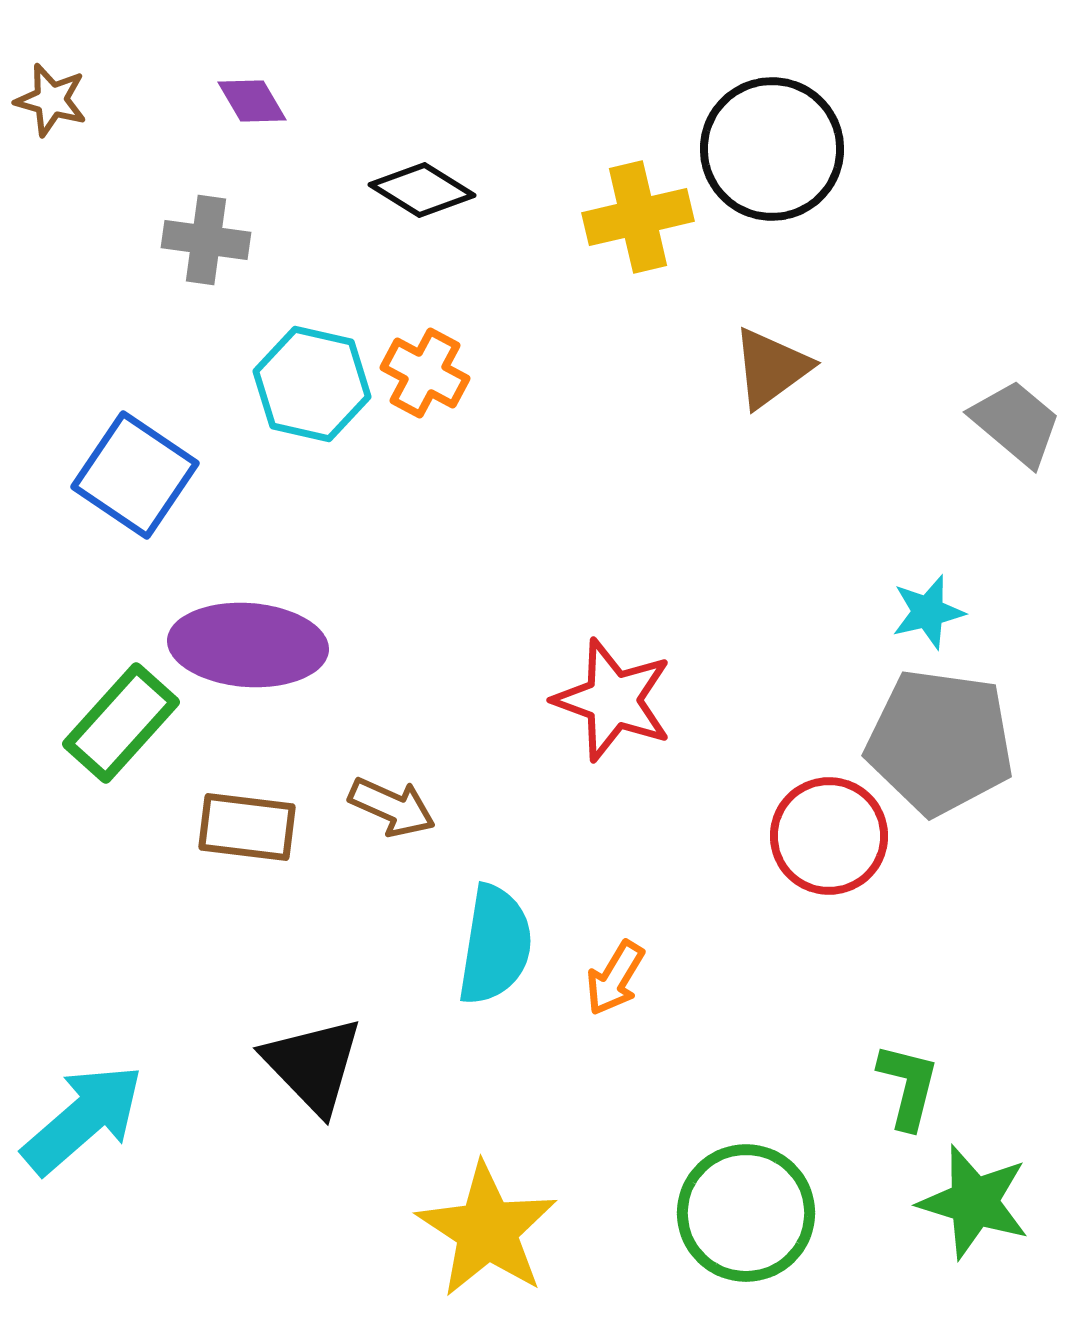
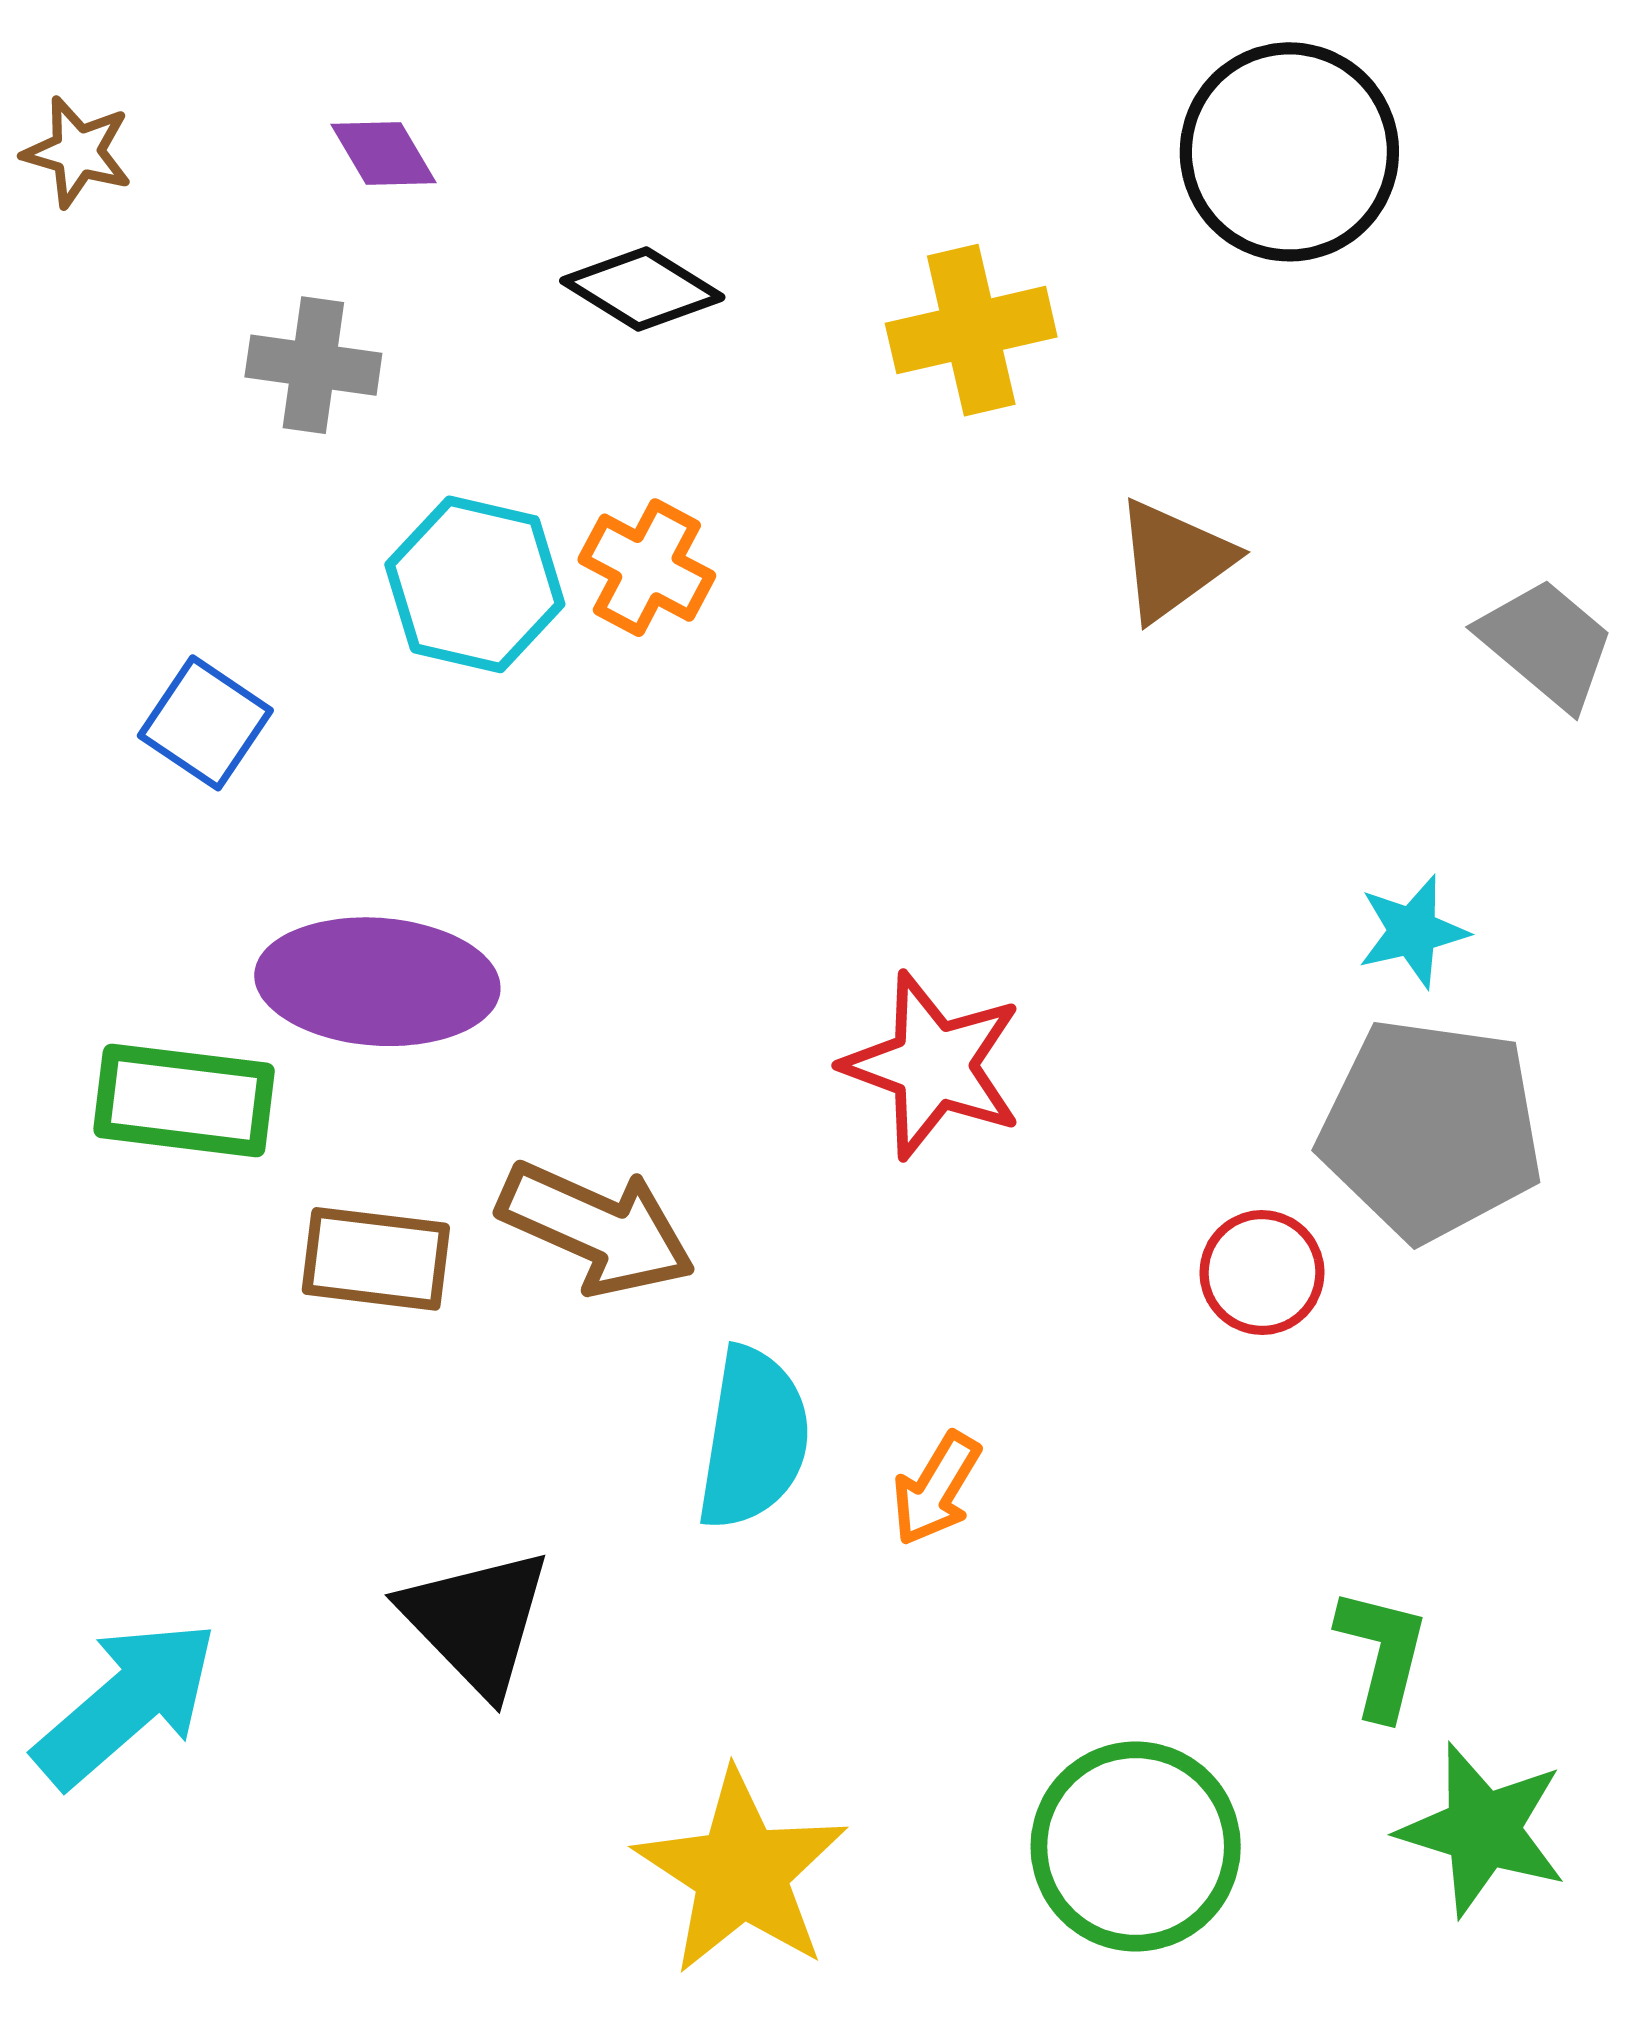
black circle: (772, 149) -> (1289, 152), moved
blue square: (135, 475) -> (205, 723), size x0.7
green rectangle: (121, 723) -> (184, 1100), turned 55
brown arrow: (392, 807) -> (597, 1228), size x1.5
red circle: (829, 836) -> (1262, 1273), size x0.7

